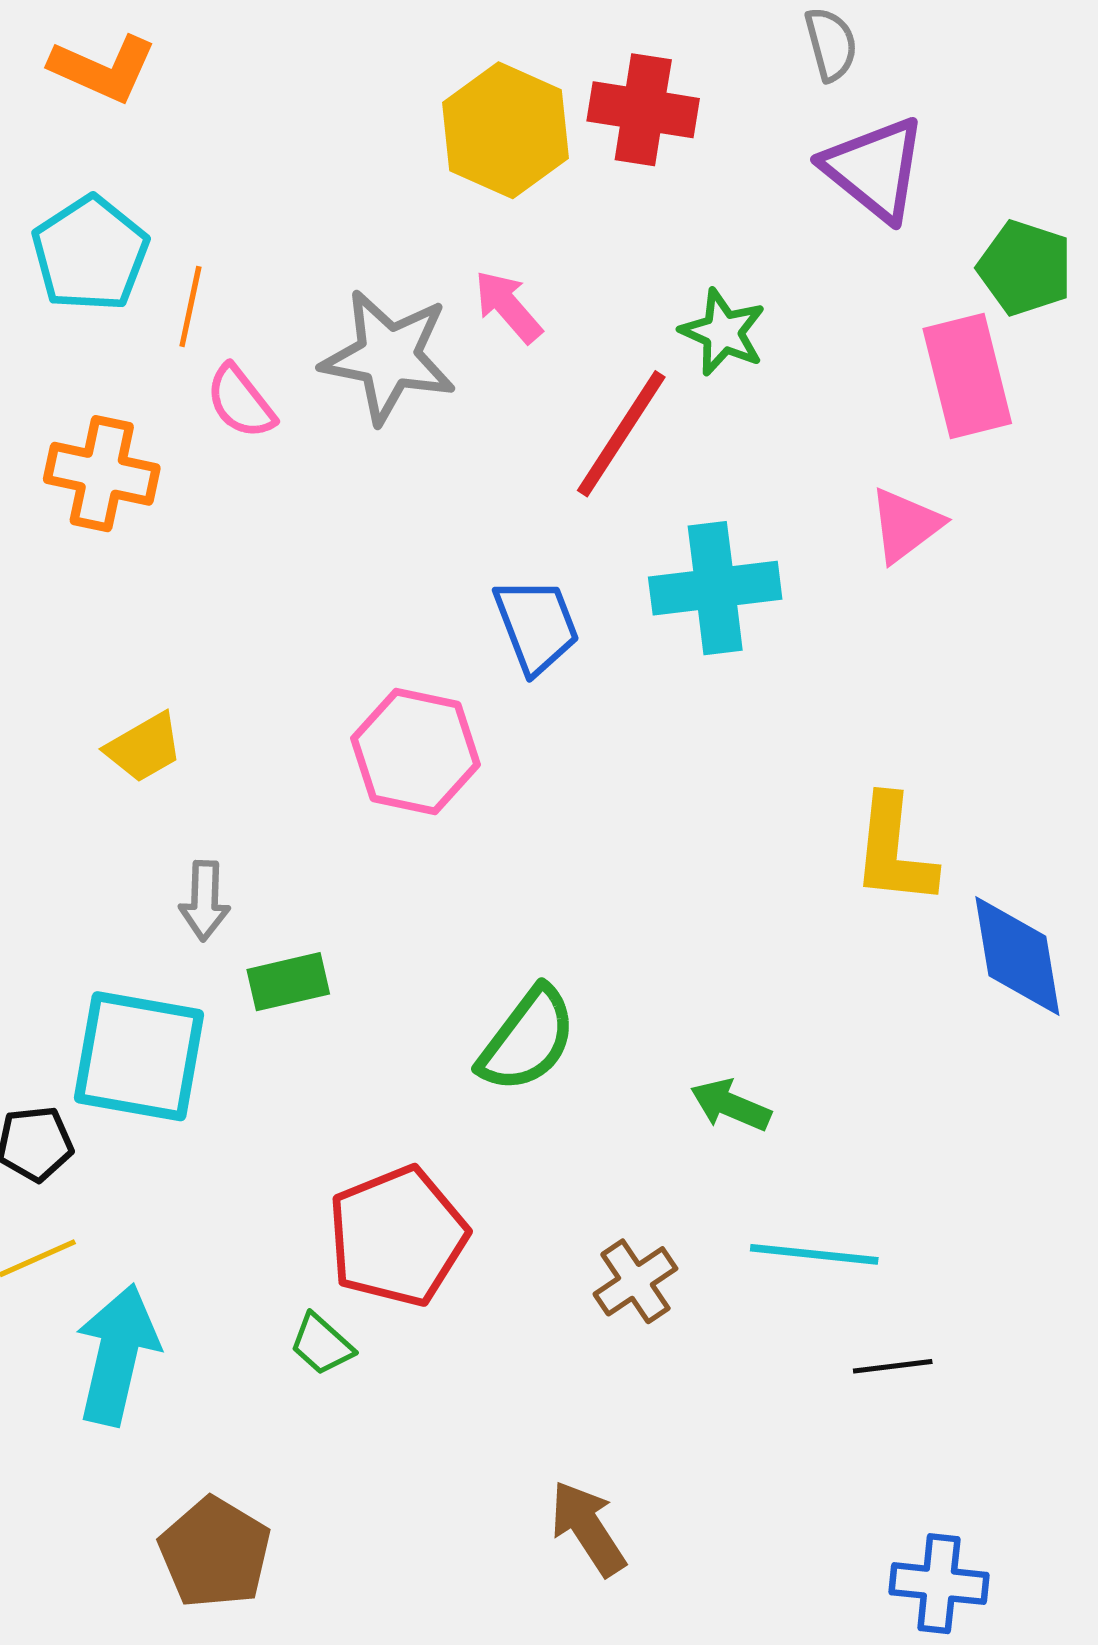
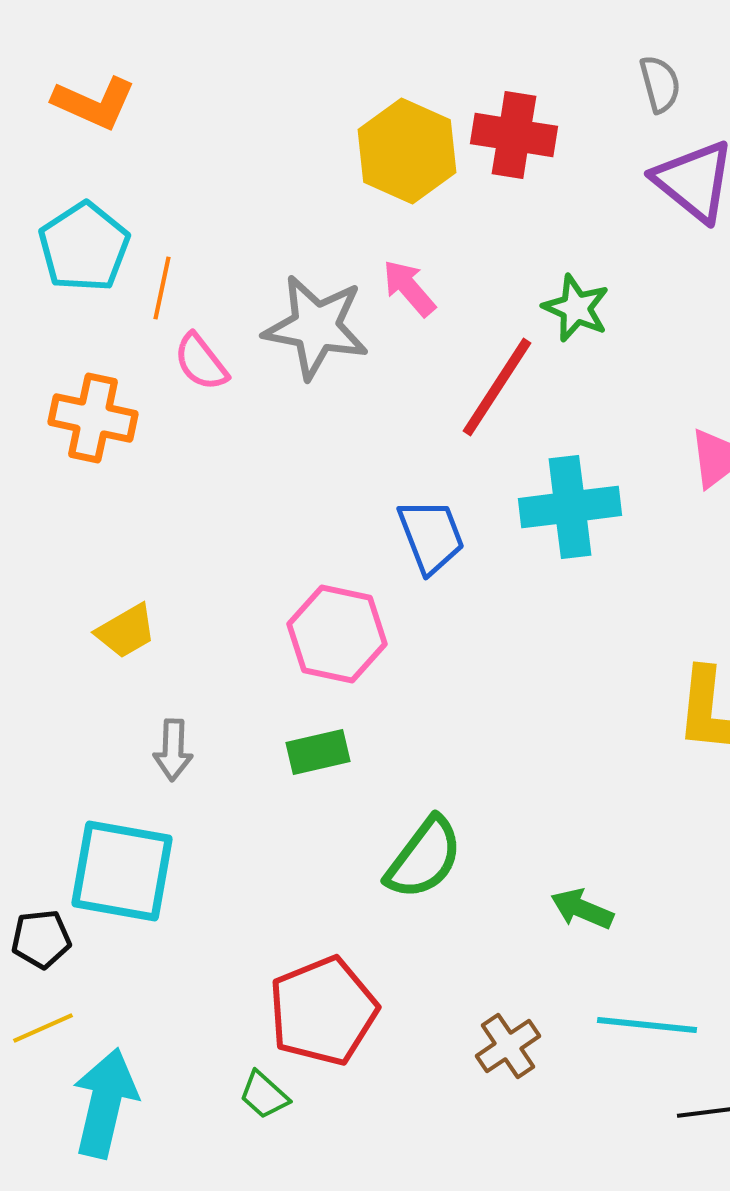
green rectangle: (288, 982) -> (318, 752), moved

